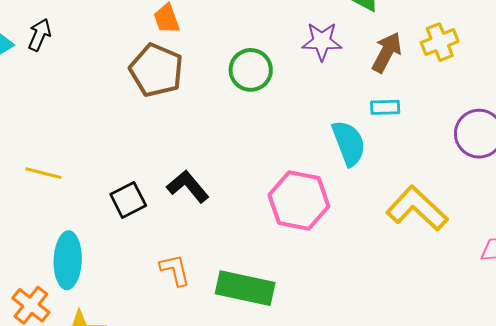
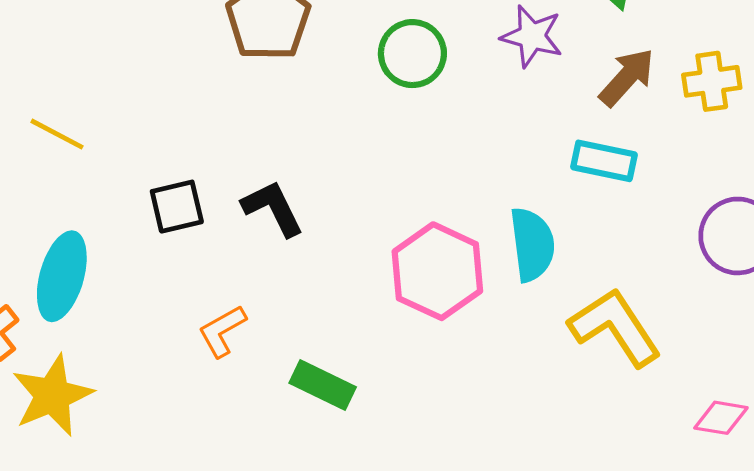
cyan rectangle: (385, 107) -> (604, 161), size x1.4
cyan semicircle: (349, 143) -> (532, 244), moved
orange L-shape: (175, 270) -> (222, 331), turned -120
green rectangle: (245, 288) -> (323, 385), size x0.7

